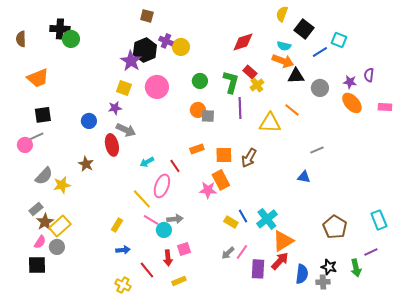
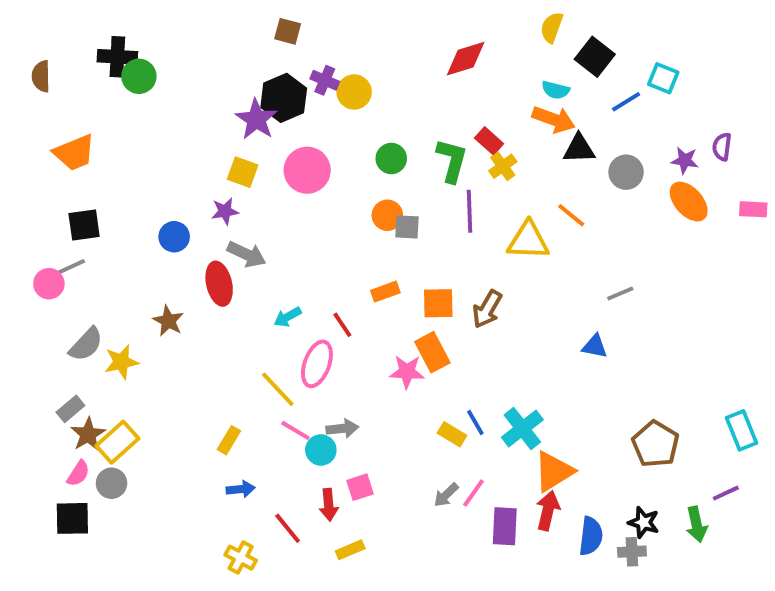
red diamond: (243, 42) -> (466, 59), moved
red arrow: (280, 261) -> (548, 511), turned -30

